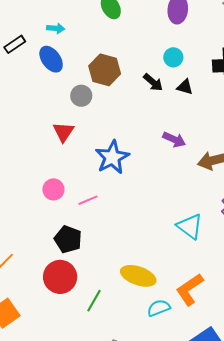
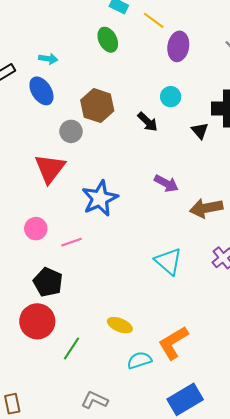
black triangle: (185, 87) -> (200, 131), moved, turned 30
red triangle: (63, 132) -> (50, 168), size x1.4
cyan triangle: (190, 226) -> (168, 261), moved
yellow ellipse: (138, 276) -> (120, 325), size x0.7

